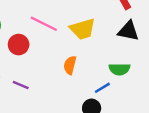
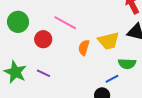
yellow trapezoid: (83, 29) -> (108, 41), moved
orange semicircle: (70, 65) -> (84, 48), moved

